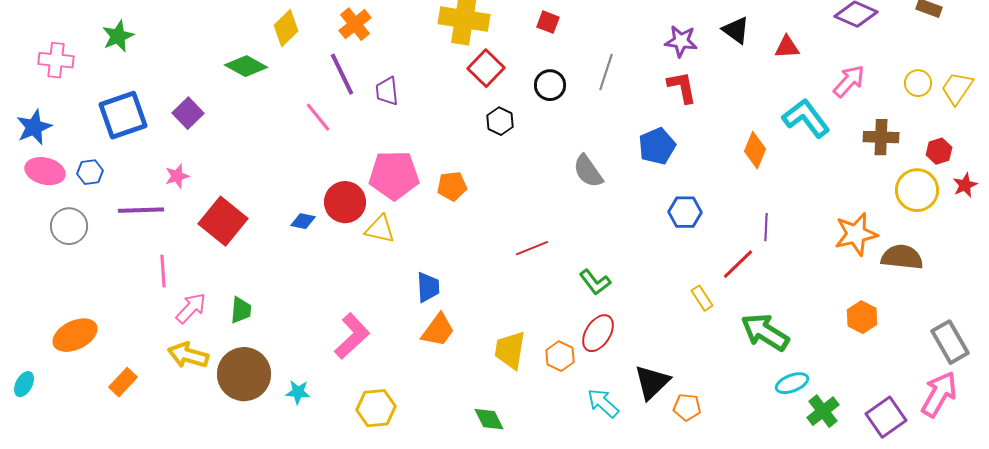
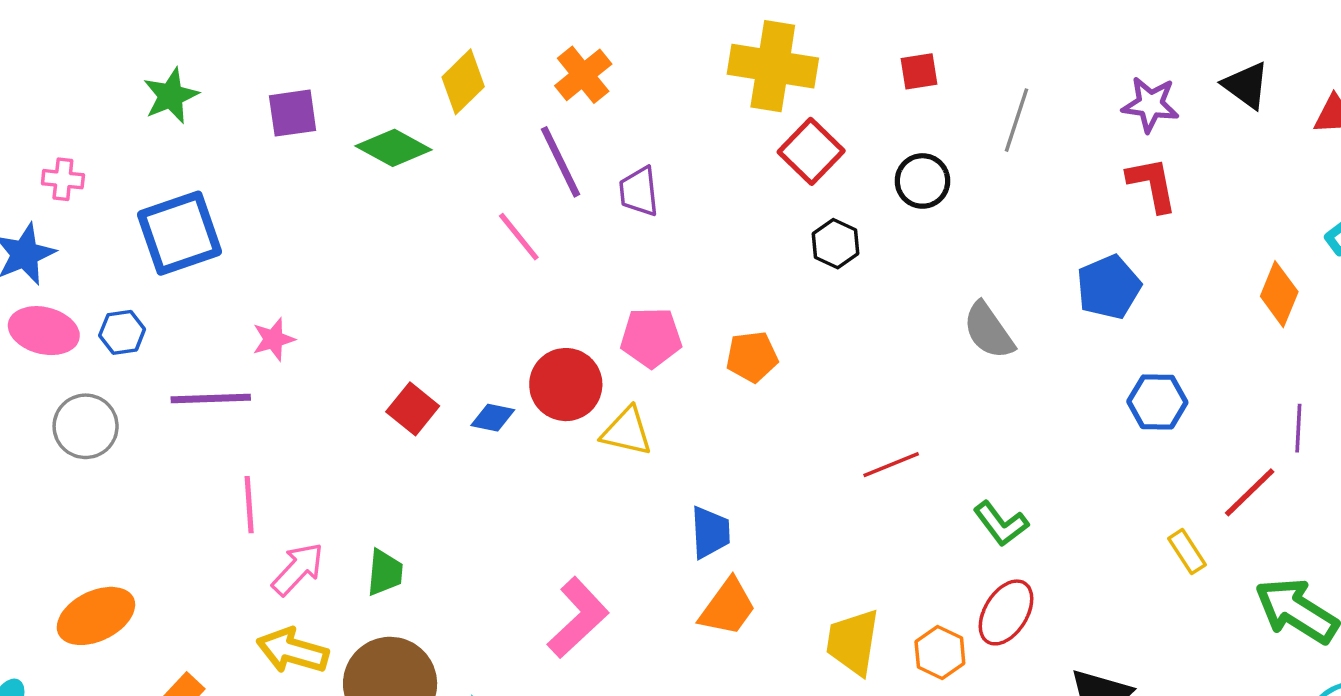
red square: (548, 22) -> (919, 71), turned -30
pink cross: (56, 60) -> (63, 179), moved, size x0.7
gray line: (606, 72) -> (1016, 120), moved
purple square: (188, 113) -> (293, 113), moved, turned 36
pink pentagon: (394, 175) -> (651, 338), size x0.7
red square: (223, 221) -> (413, 409), moved, size x0.6

